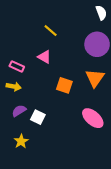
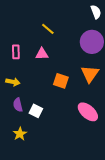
pink triangle: (44, 57) -> (42, 54), turned -32
pink rectangle: (17, 66) -> (16, 52), moved, turned 64
purple semicircle: (19, 111) -> (18, 105), turned -72

